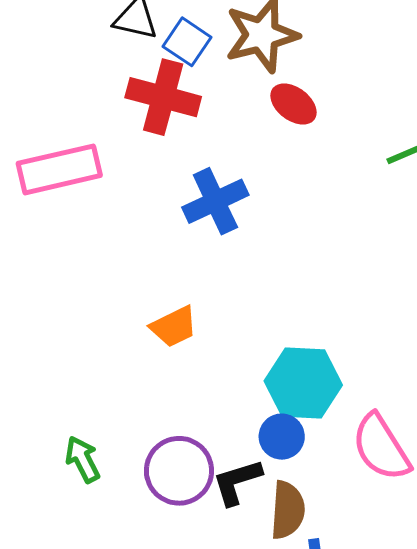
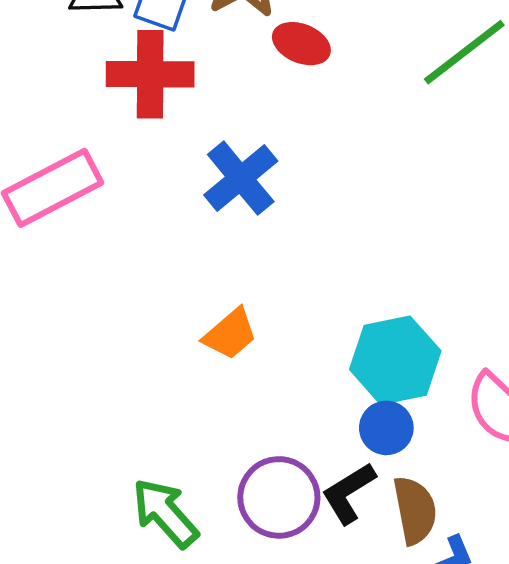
green arrow: (83, 459) -> (165, 513), size x1.4

